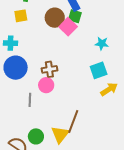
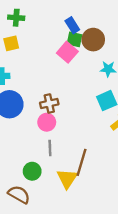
brown circle: (55, 18) -> (93, 40), moved
gray line: (30, 100) -> (50, 148), moved
green circle: (36, 136) -> (32, 171), moved

